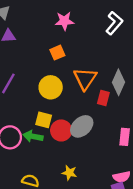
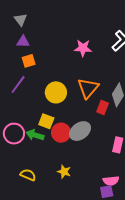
pink star: (64, 21) -> (83, 48), moved
orange square: (57, 53) -> (29, 61), moved

